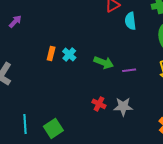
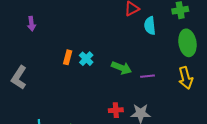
purple arrow: (15, 21) -> (31, 24), turned 128
red cross: (99, 104) -> (116, 110), turned -32

